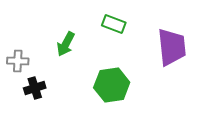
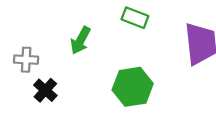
black cross: (35, 88) -> (45, 90), turned -30

